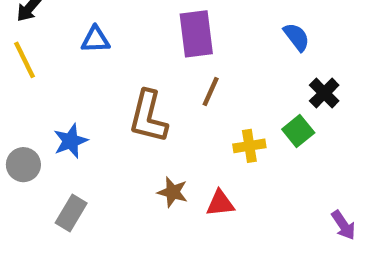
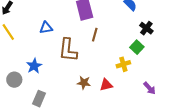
blue triangle: (95, 40) -> (46, 28), moved
yellow cross: (249, 146) -> (123, 64), moved
purple arrow: (343, 225) -> (150, 88), moved

